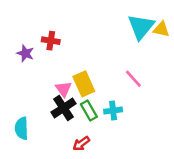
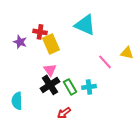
cyan triangle: (141, 27) -> (85, 25), moved, turned -45
yellow triangle: (161, 29) -> (127, 53), moved
yellow rectangle: (84, 84) -> (51, 44), moved

